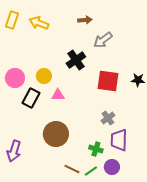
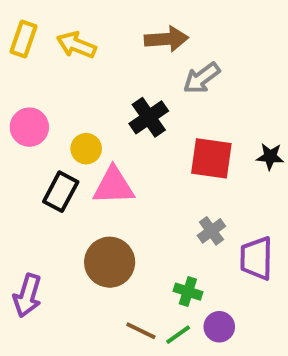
brown arrow: (85, 20) -> (166, 39), size x1.5
pink circle: (15, 78) -> (29, 127), moved
pink triangle: (58, 95) -> (114, 186), size x1.6
purple trapezoid: (119, 140) -> (256, 258), moved

